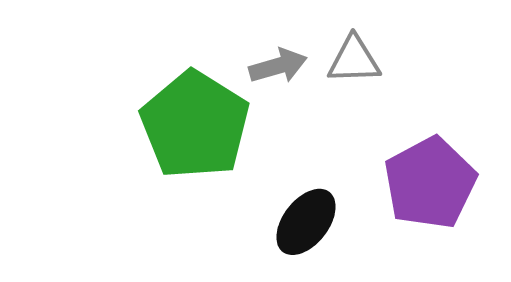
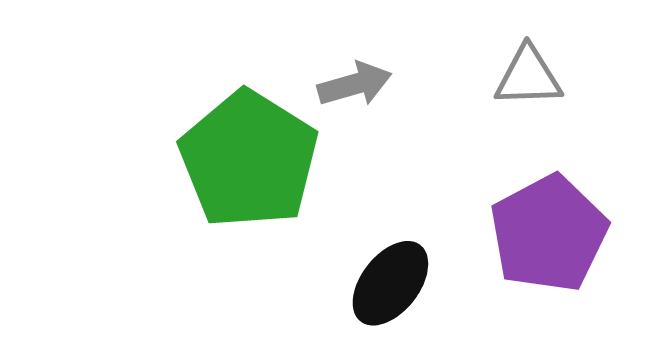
gray triangle: (354, 60) -> (528, 77), moved

